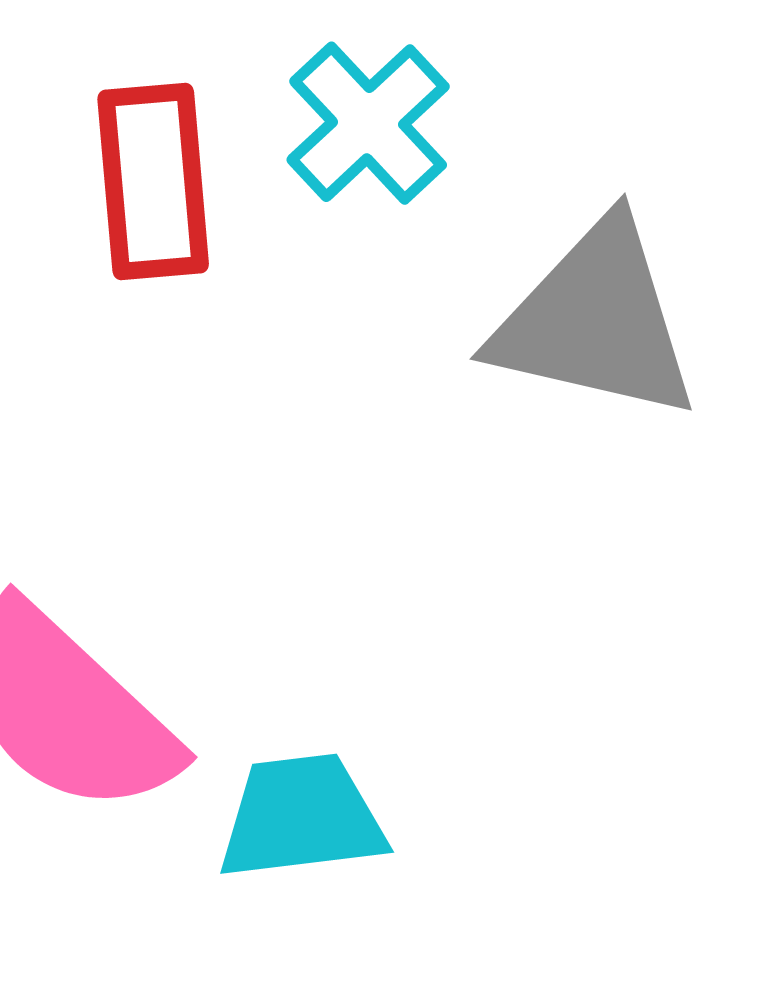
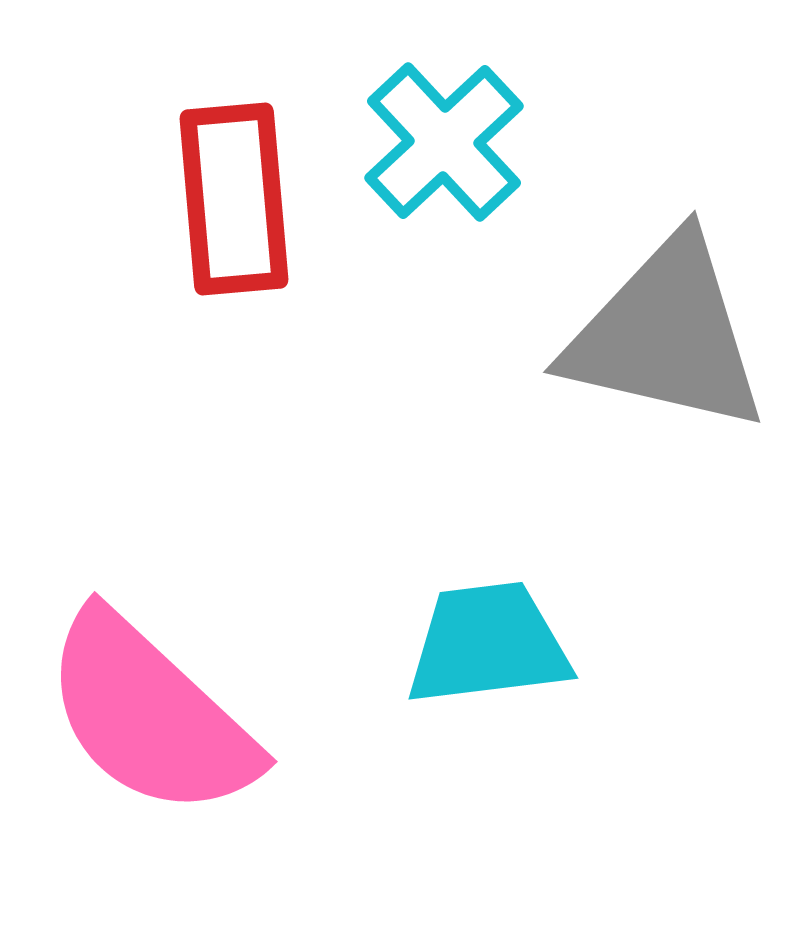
cyan trapezoid: (302, 817) -> (488, 644), moved

